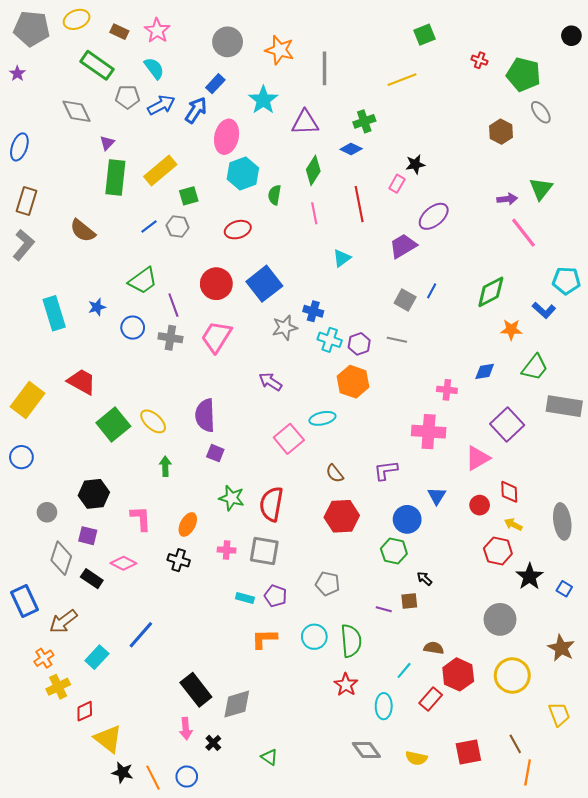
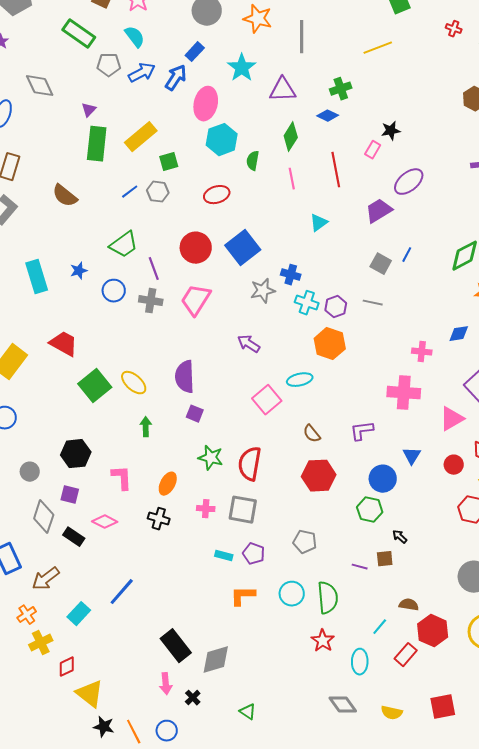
gray diamond: (77, 111) -> (40, 86), moved

